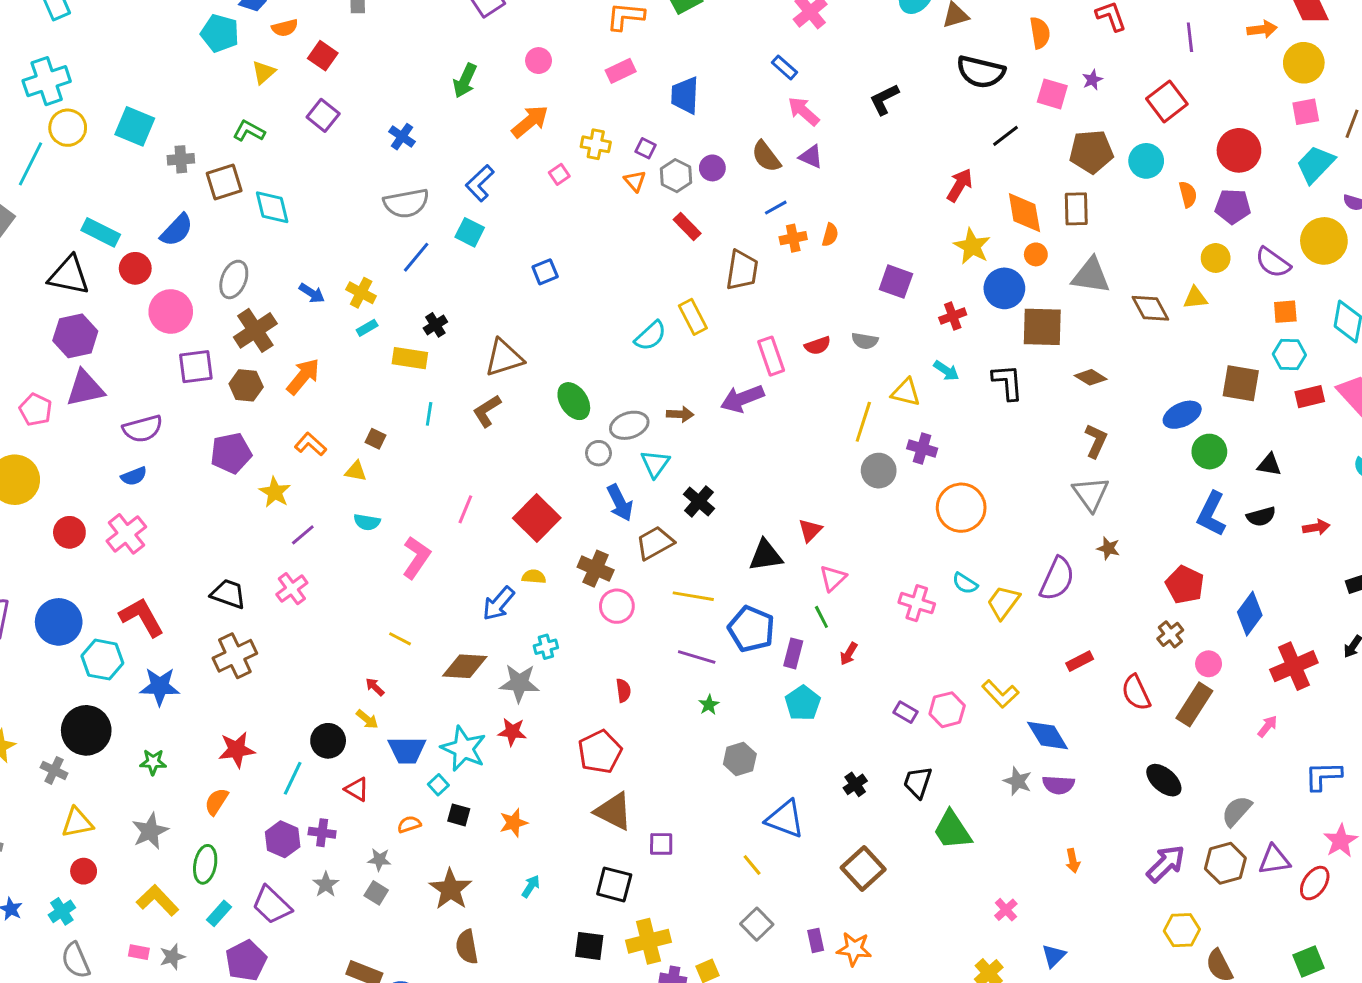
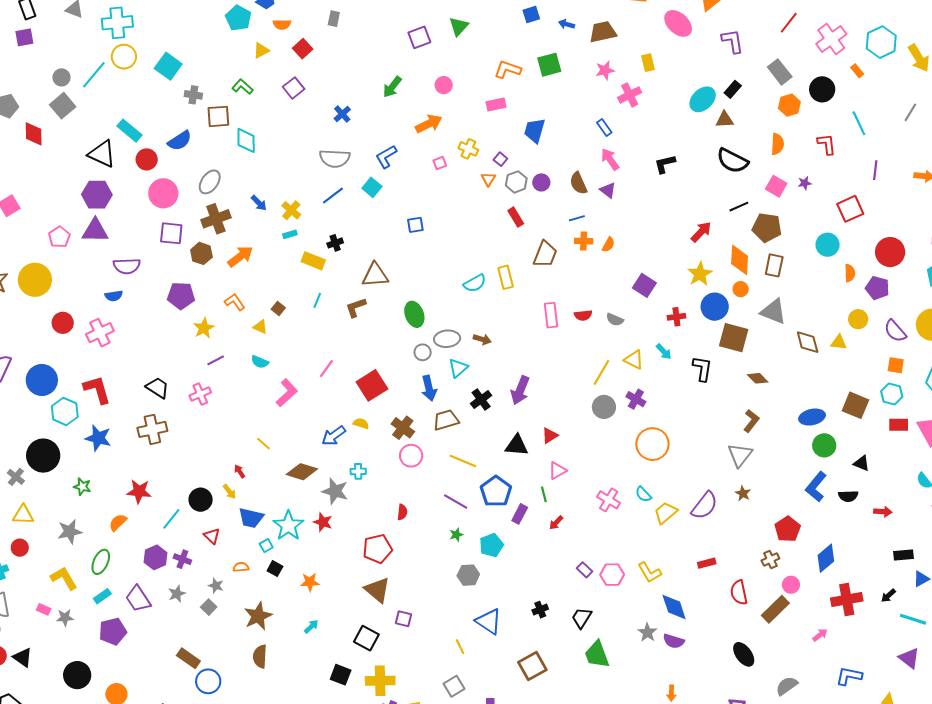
brown pentagon: (1091, 152) -> (767, 227), moved
purple arrow: (742, 399) -> (520, 390), moved, turned -60
cyan pentagon: (803, 703) -> (491, 545), moved

